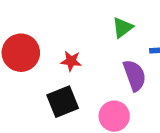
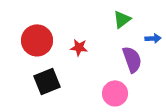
black square: (63, 102) -> (47, 81), moved

